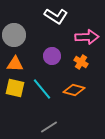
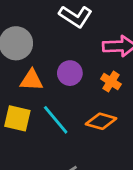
orange triangle: (15, 64) -> (32, 80), moved

